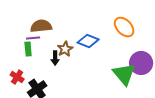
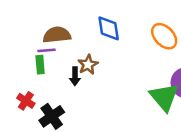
blue diamond: (88, 41) -> (109, 28), moved, turned 60

